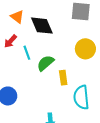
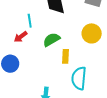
red arrow: (10, 41) -> (21, 37), moved
cyan line: (27, 53) -> (30, 21), moved

